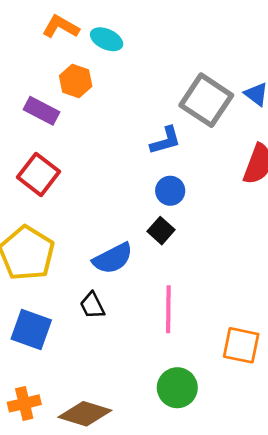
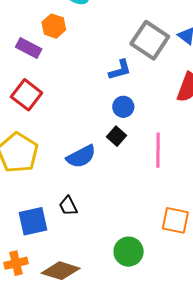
black trapezoid: (92, 305) -> (68, 206), moved
pink line: (168, 309) -> (158, 150), moved
blue square: (31, 330) -> (33, 221), moved, turned -32

